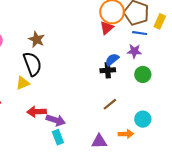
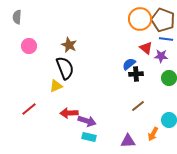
red triangle: (107, 28) -> (146, 48), moved, turned -40
blue semicircle: (112, 60) -> (129, 64), moved
orange arrow: (126, 134) -> (153, 134), turned 120
cyan rectangle: (58, 137) -> (89, 137), turned -56

